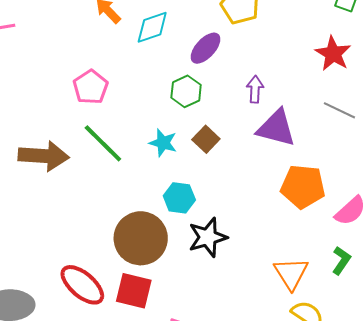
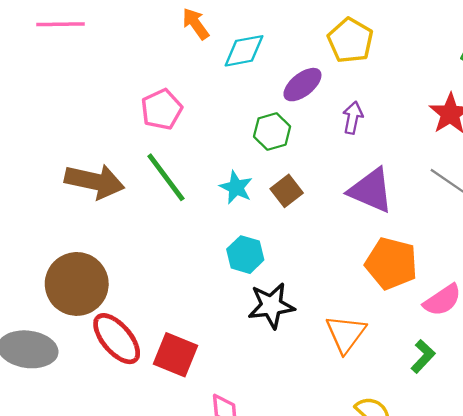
purple arrow: (255, 89) -> (353, 118), moved
brown circle: (141, 238) -> (77, 284), moved
orange triangle: (291, 273) -> (346, 334), moved

